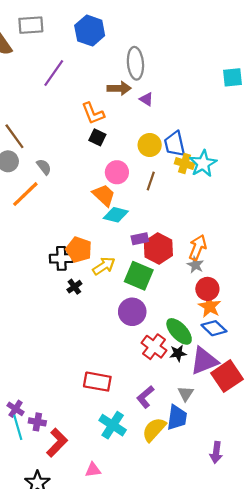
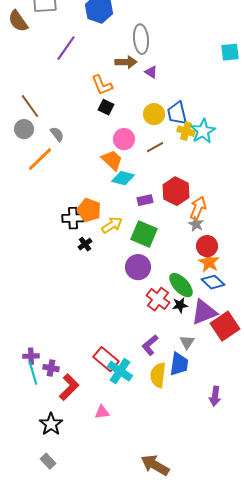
brown line: (151, 181) -> (155, 147), turned 42
red hexagon: (158, 249) -> (176, 191), moved
red rectangle: (97, 382) -> (106, 359), moved, turned 30
purple cross: (16, 409) -> (31, 356), turned -35
yellow semicircle: (154, 430) -> (158, 375), turned -35

